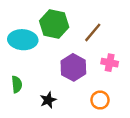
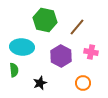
cyan ellipse: (23, 40) -> (22, 47), moved

